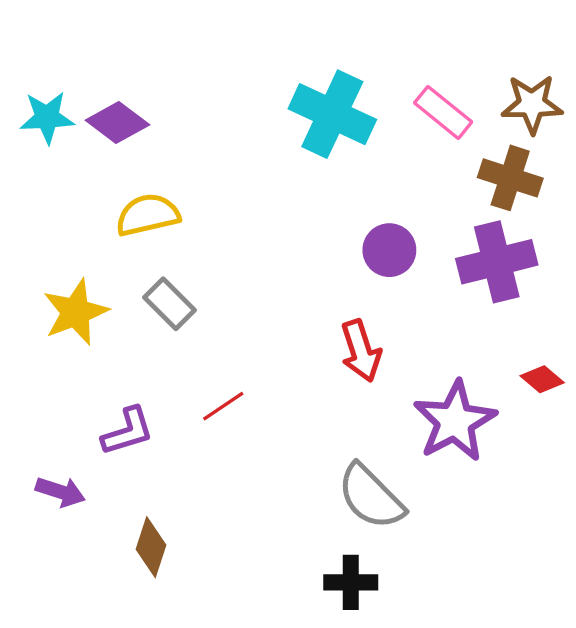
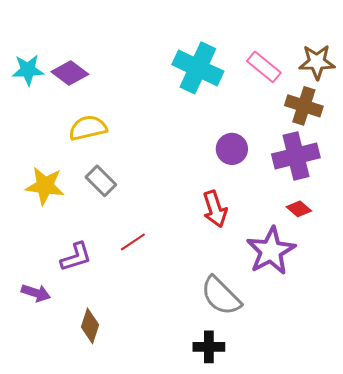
yellow star: (76, 312) -> (45, 186), turned 30
red diamond: (542, 379) -> (299, 209), moved

